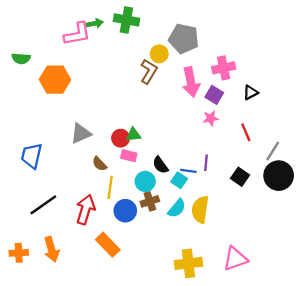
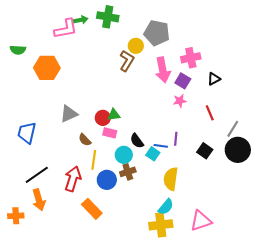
cyan semicircle: (177, 208) -> (166, 207), moved
orange arrow: (52, 249) -> (39, 200), moved

